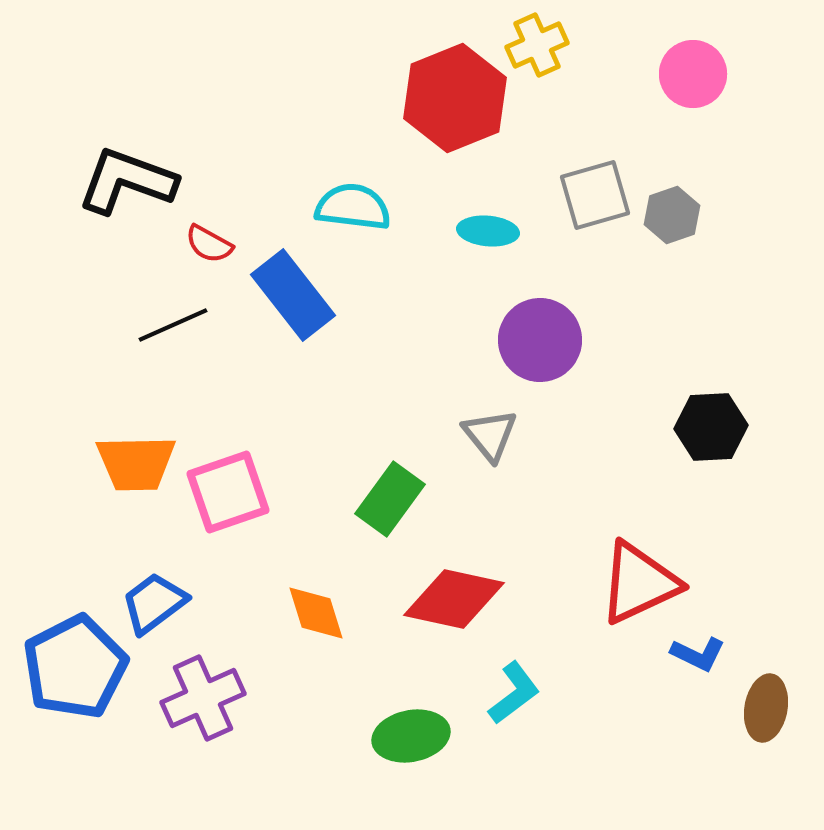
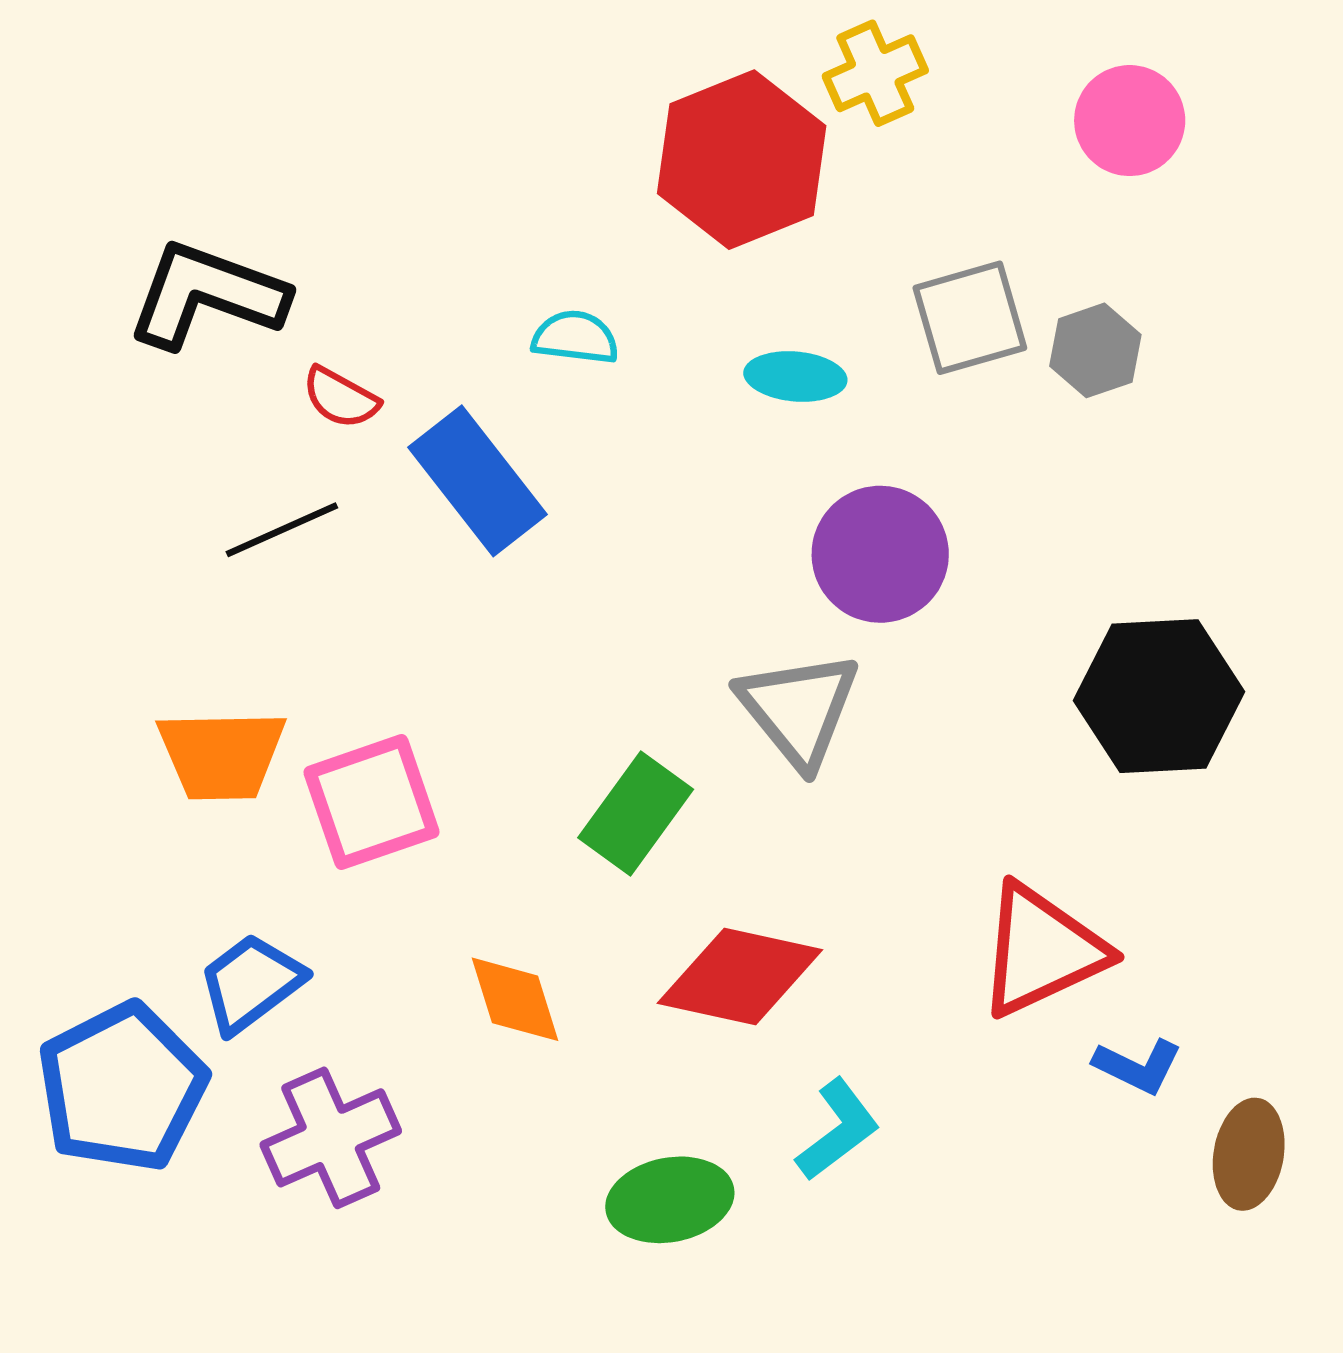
cyan semicircle: (353, 207) -> (575, 337), size x0.7
black hexagon: (711, 427) -> (1159, 696), size x1.4
gray triangle: (490, 435) -> (799, 709), size x1.4

